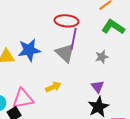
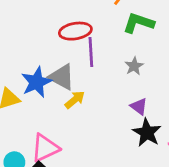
gray triangle: (65, 53) -> (62, 77), moved
yellow arrow: (53, 87) -> (75, 100), moved

